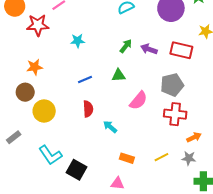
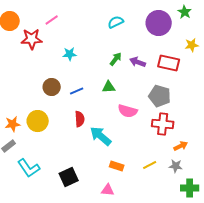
orange star: (35, 67) -> (13, 124), moved
gray pentagon: (172, 85) -> (160, 96), turned 30
brown circle: (25, 92) -> (52, 87), moved
pink semicircle: (138, 101) -> (128, 111), turned 66
cyan arrow: (110, 127) -> (101, 136), size x1.6
cyan L-shape: (50, 155) -> (29, 168), moved
black square: (77, 170) -> (69, 177), turned 36

